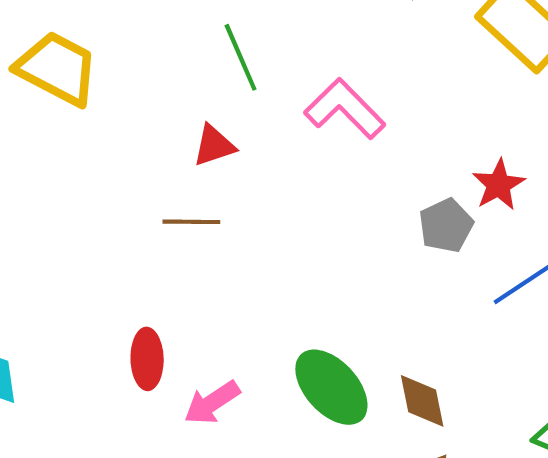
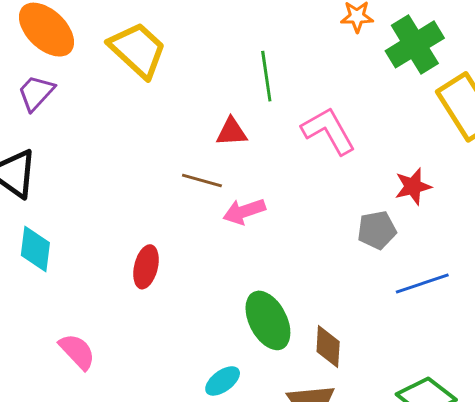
red star: (499, 185) -> (413, 186), moved
pink arrow: (212, 403) -> (244, 211), moved

